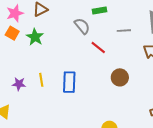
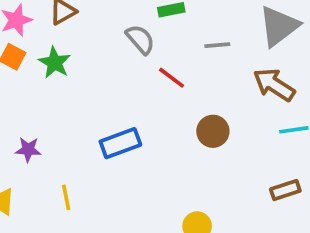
yellow line: (41, 80) -> (66, 197), moved
blue rectangle: (69, 82) -> (120, 143), turned 70

